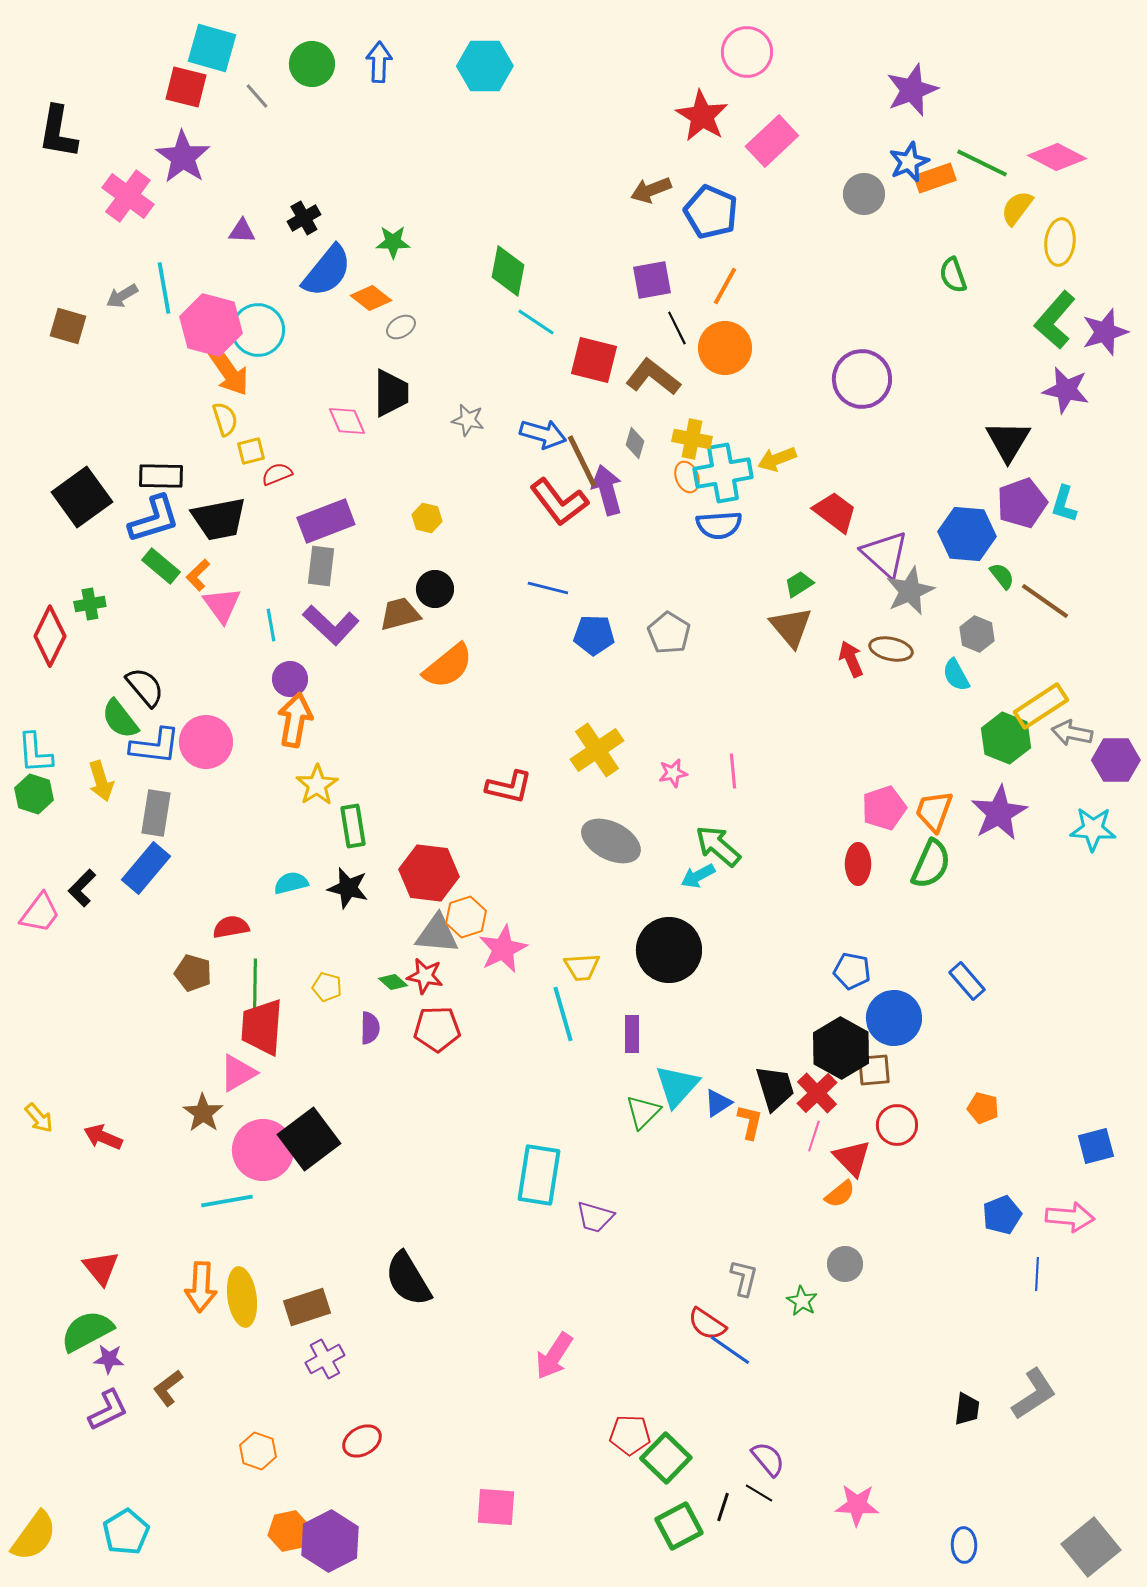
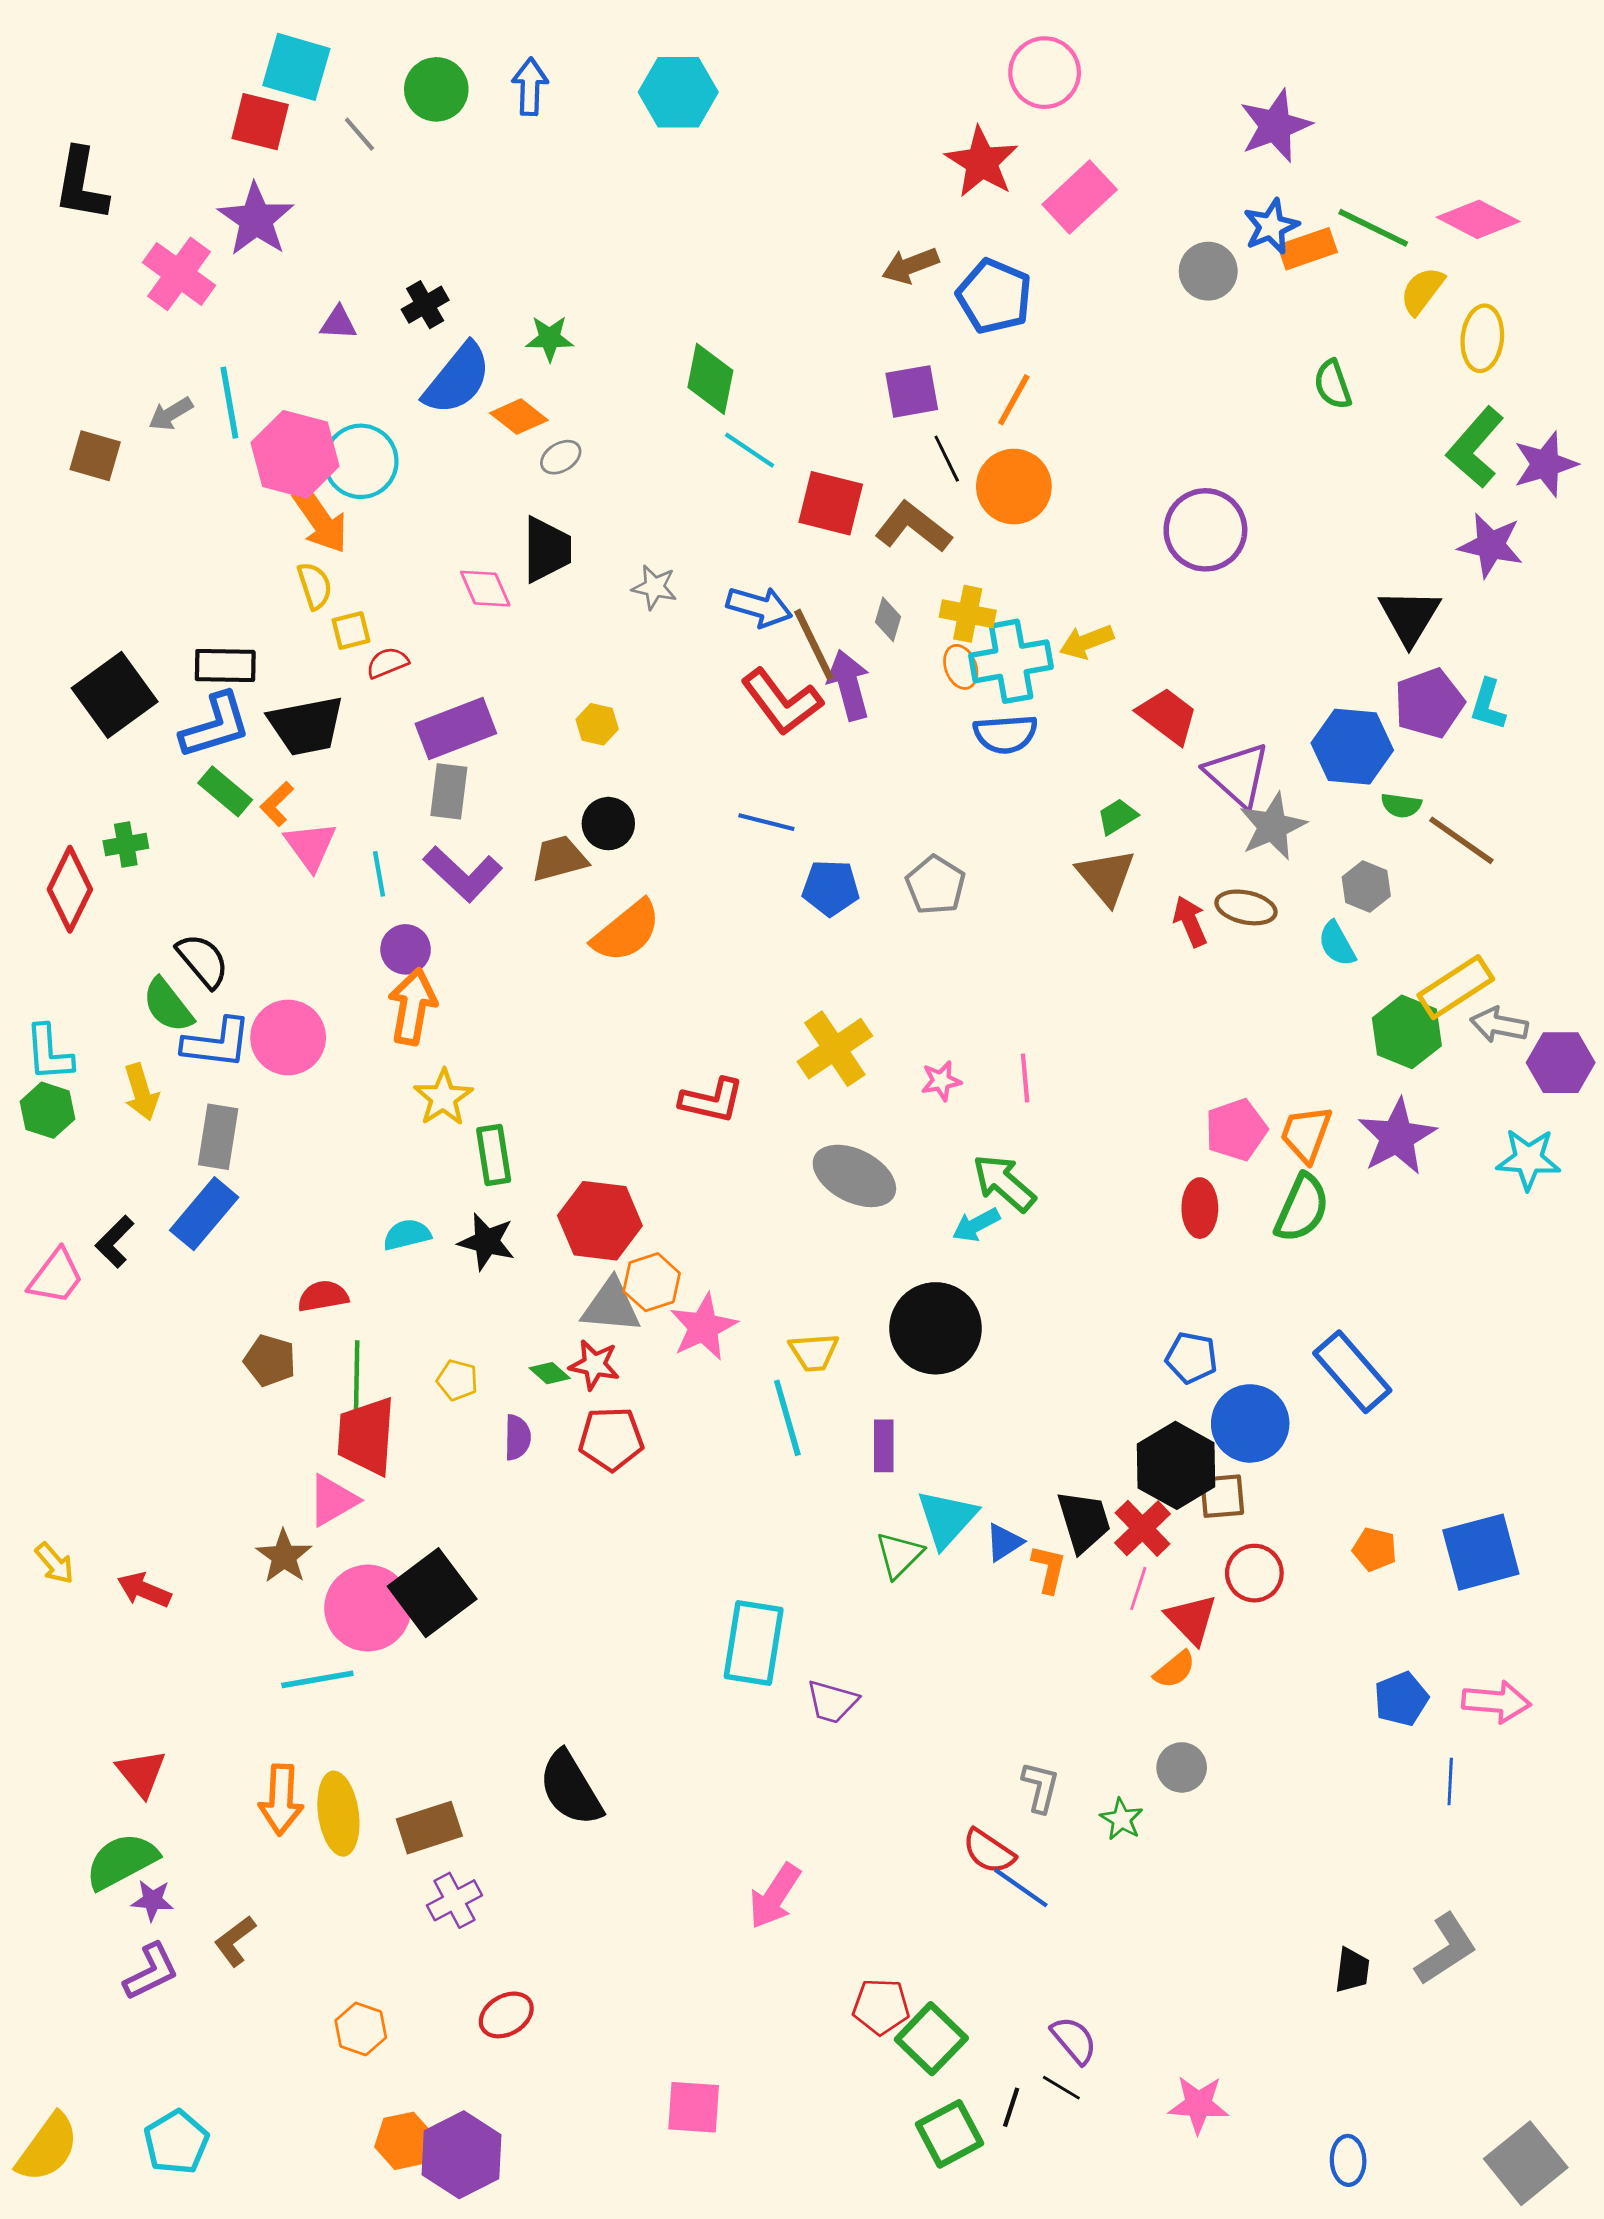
green semicircle: (1002, 576) -> (1401, 805), turned 136
blue rectangle: (967, 981) -> (1352, 1372), size x1.5
blue square: (1096, 1146) -> (1481, 1552), moved, size x1.5

